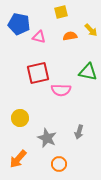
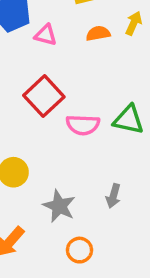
yellow arrow: (91, 30) -> (134, 23), turned -112
green triangle: (88, 72) -> (129, 120), moved
red square: (38, 73) -> (44, 96), turned -30

